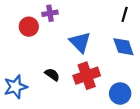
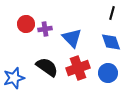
purple cross: (50, 13) -> (45, 29), moved
black semicircle: (52, 75) -> (47, 67), size x1.6
blue circle: (120, 93) -> (108, 73), moved

